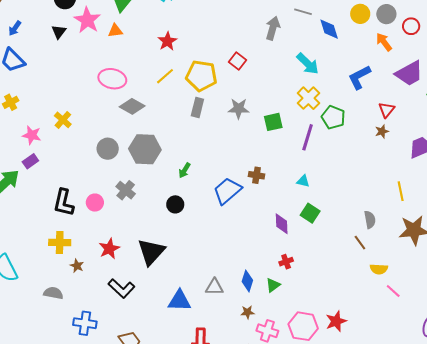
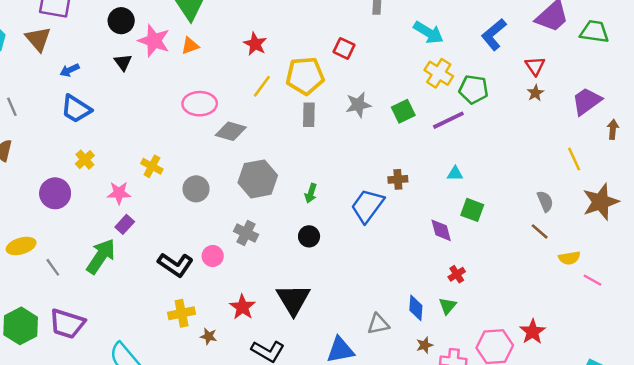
blue arrow: (15, 28) -> (70, 70), turned 42
purple line: (308, 137) -> (448, 120), turned 60
gray circle: (108, 149) -> (196, 189), moved
black L-shape: (64, 203) -> (175, 265), turned -56

